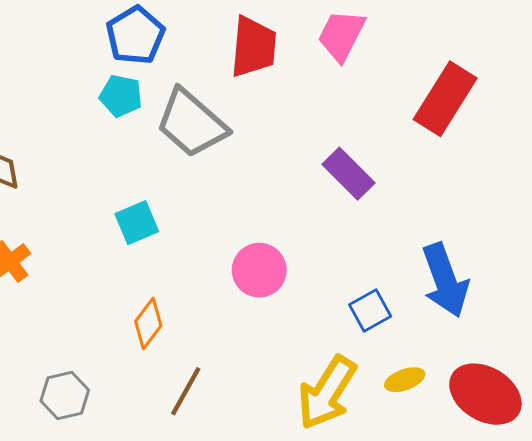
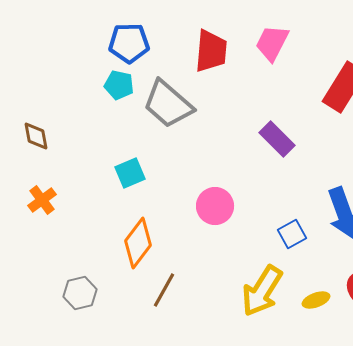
blue pentagon: (135, 35) -> (129, 43), turned 30
orange diamond: (148, 323) -> (138, 243), size x1.4
yellow ellipse: (405, 380) -> (316, 300), moved

